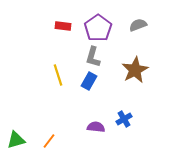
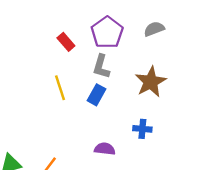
red rectangle: (63, 26) -> (66, 42), moved, turned 42
blue cross: (124, 119) -> (142, 129), moved, turned 35

